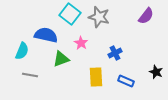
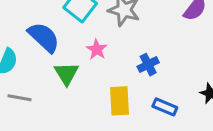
blue semicircle: (46, 35) -> (44, 37), turned 30
green triangle: (61, 59) -> (66, 74), turned -42

